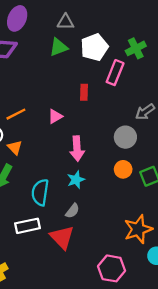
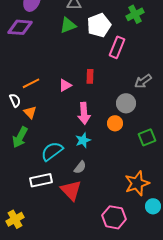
green cross: (136, 48) -> (135, 14), moved
red rectangle: (84, 92) -> (90, 76), moved
orange circle: (123, 169) -> (115, 123), moved
cyan semicircle: (40, 192) -> (52, 151), turned 45

